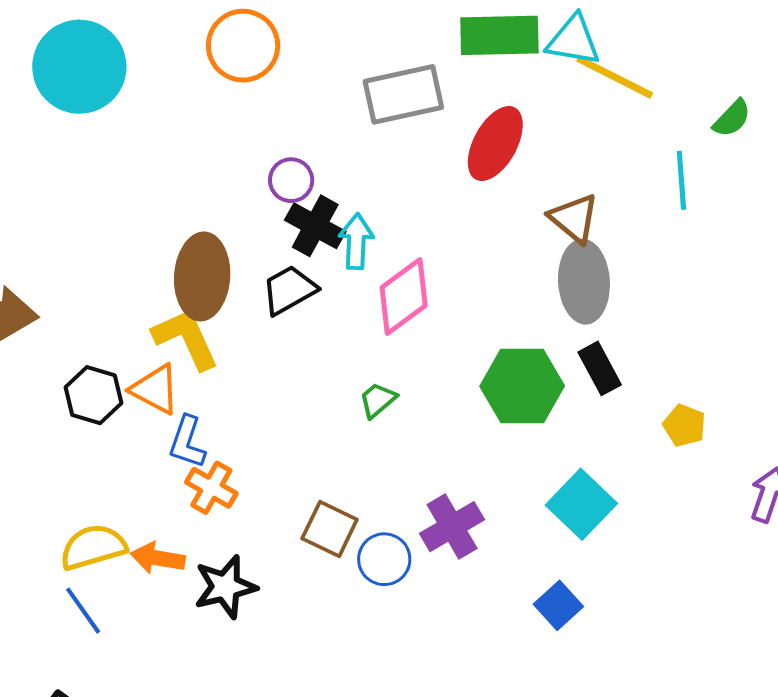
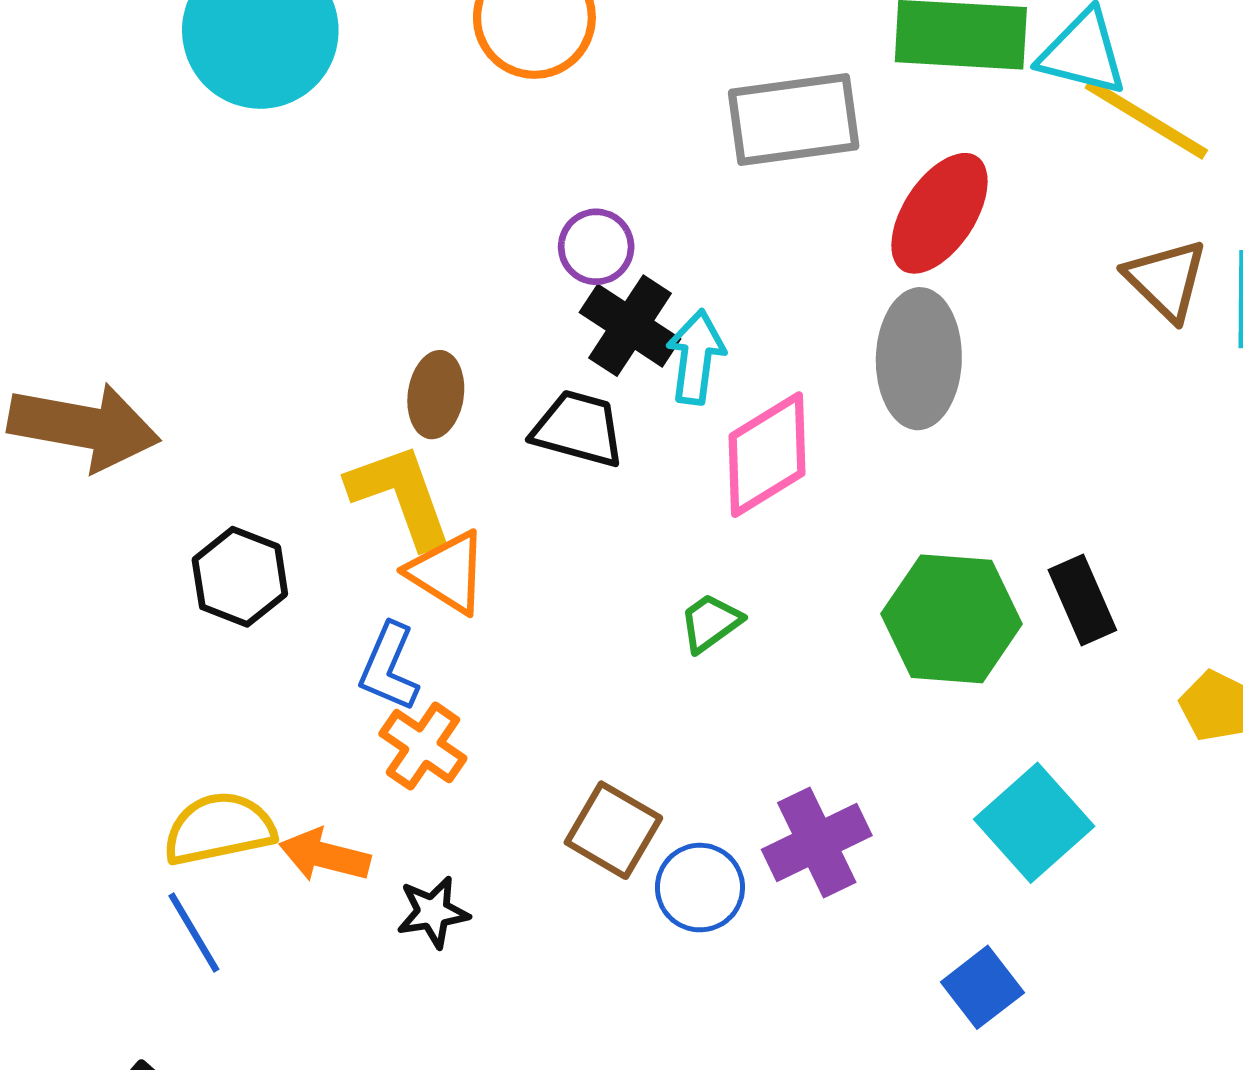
brown triangle: (574, 218) -> (1166, 280), moved
brown ellipse: (202, 276) -> (436, 395), size x0.6
gray ellipse: (584, 282) -> (919, 359), moved
black trapezoid: (289, 290) -> (578, 429), turned 40
orange triangle: (155, 389) -> (448, 572), moved
black star: (225, 587) -> (433, 912), size x0.7

